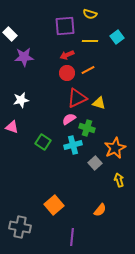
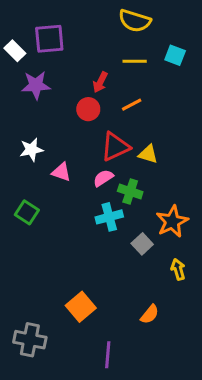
yellow semicircle: (90, 14) -> (135, 21), size x1.5
purple square: (65, 26) -> (49, 39), moved
cyan square: (117, 37) -> (175, 55), turned -32
red arrow: (67, 55) -> (100, 82), turned -40
red circle: (67, 73) -> (88, 109), moved
pink triangle: (12, 127) -> (61, 172), moved
green square: (43, 142) -> (27, 212), moved

